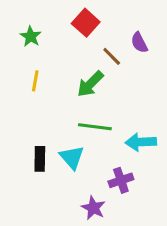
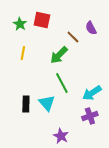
red square: (86, 23) -> (42, 20), moved, turned -30
green line: (95, 127) -> (62, 83), turned 55
cyan arrow: (141, 142) -> (92, 93), turned -30
purple cross: (121, 180) -> (90, 116), moved

